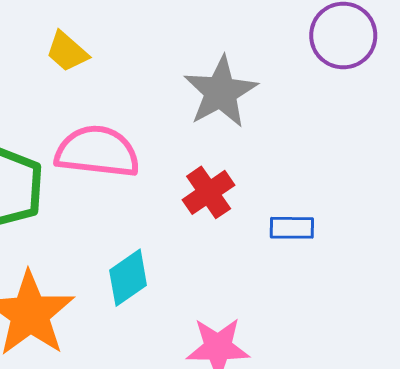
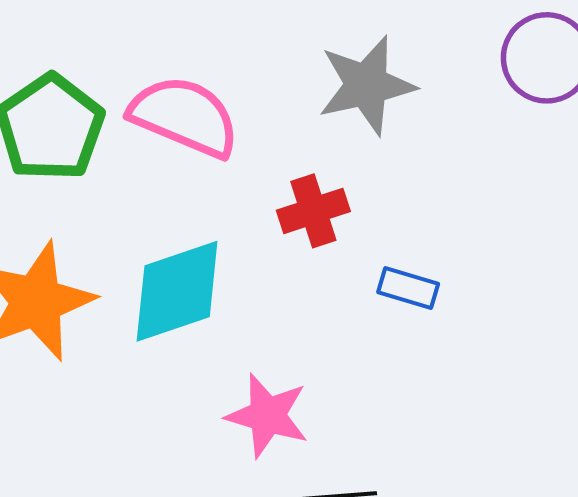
cyan diamond: (128, 278) -> (177, 291), size x1.5

